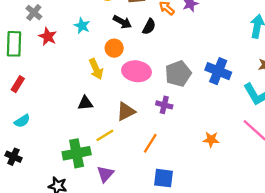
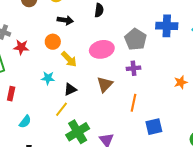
black arrow: (122, 22) -> (65, 20), moved
cyan star: (82, 26) -> (48, 78), moved
orange circle: (114, 48) -> (53, 42), moved
yellow line: (105, 135) -> (61, 109), moved

